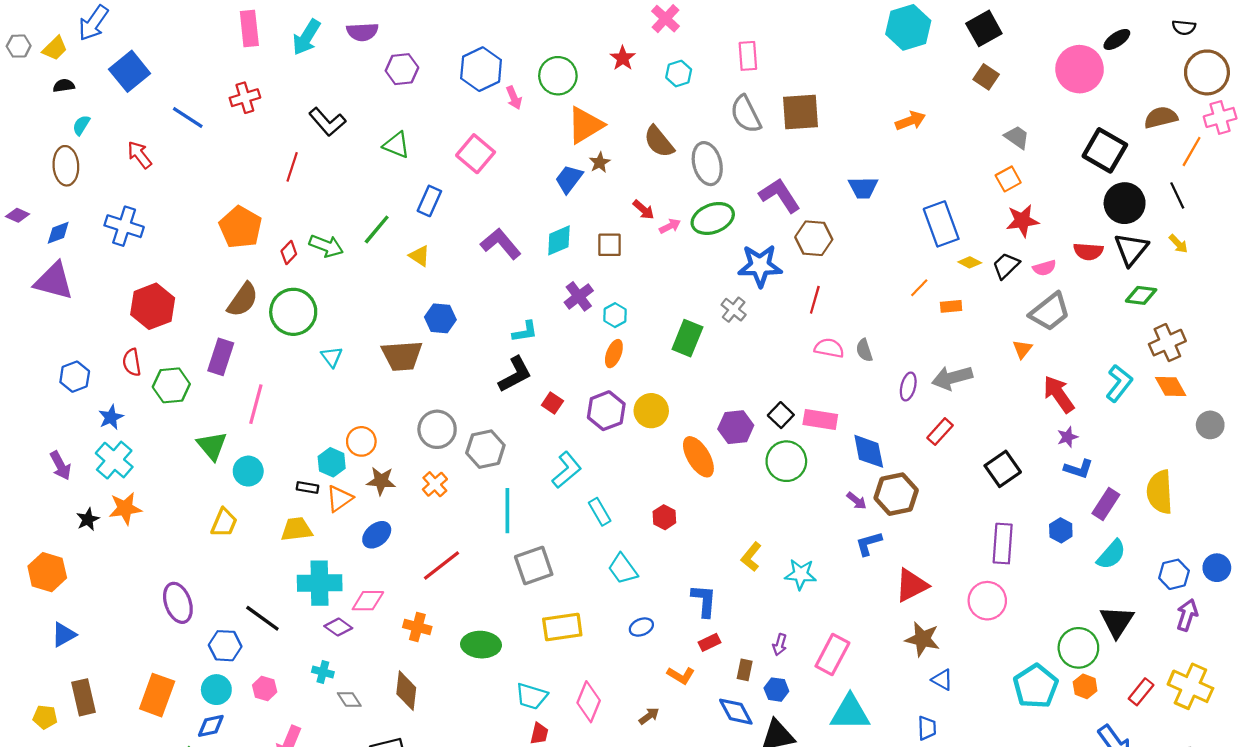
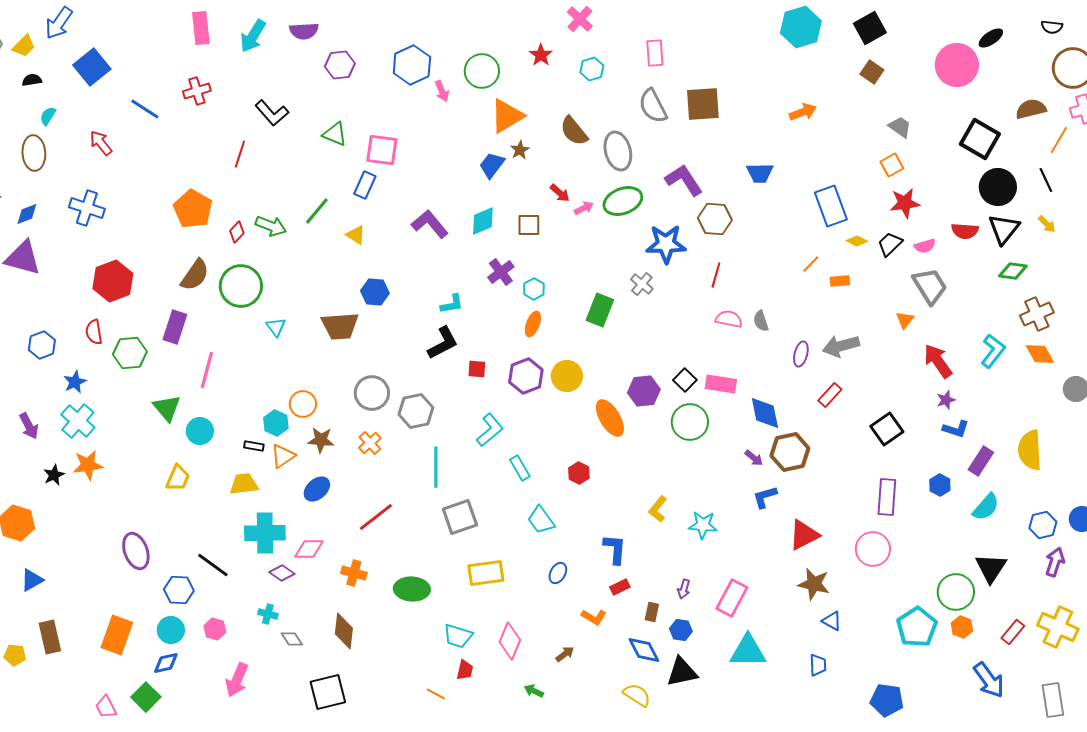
pink square: (476, 154) -> (382, 150), moved, turned -32
gray trapezoid: (1050, 312) -> (930, 286), turned -84
red square: (552, 403) -> (477, 369), turned -30
blue ellipse: (641, 627) -> (558, 573), turned -40

